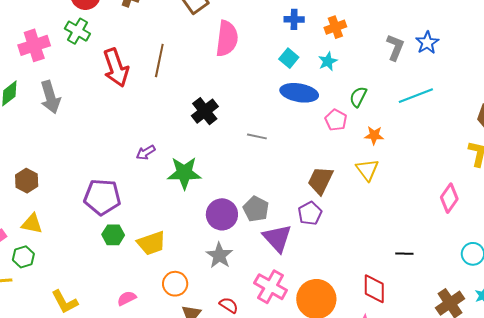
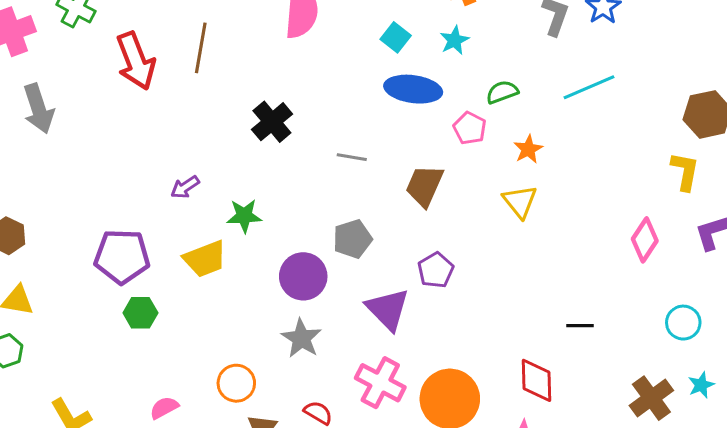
green semicircle: (358, 97) -> (502, 92), turned 45
orange star: (374, 135) -> (528, 149), turned -30
green star: (184, 173) -> (244, 216), size x0.7
brown trapezoid: (320, 180) -> (425, 186), moved
gray pentagon: (256, 209) -> (352, 239), moved, turned 30
yellow trapezoid: (151, 243) -> (205, 259), moved

